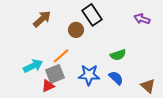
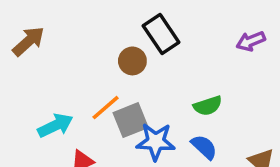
brown arrow: (42, 19) -> (28, 41), moved
purple arrow: (142, 19) -> (251, 41), turned -42
gray square: (55, 74) -> (131, 120), moved

